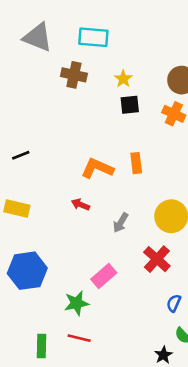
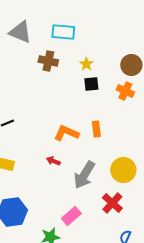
gray arrow: (121, 223) -> (84, 175), size x1.8

